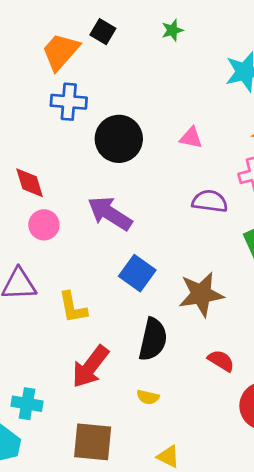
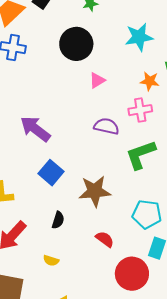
pink triangle: (191, 138) -> (97, 80), turned -48
black circle: (119, 139) -> (76, 44), moved
black semicircle: (153, 339) -> (58, 220), size x0.6

